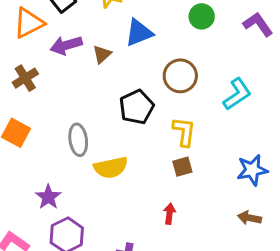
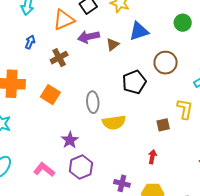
yellow L-shape: (184, 132) -> (185, 109), moved

